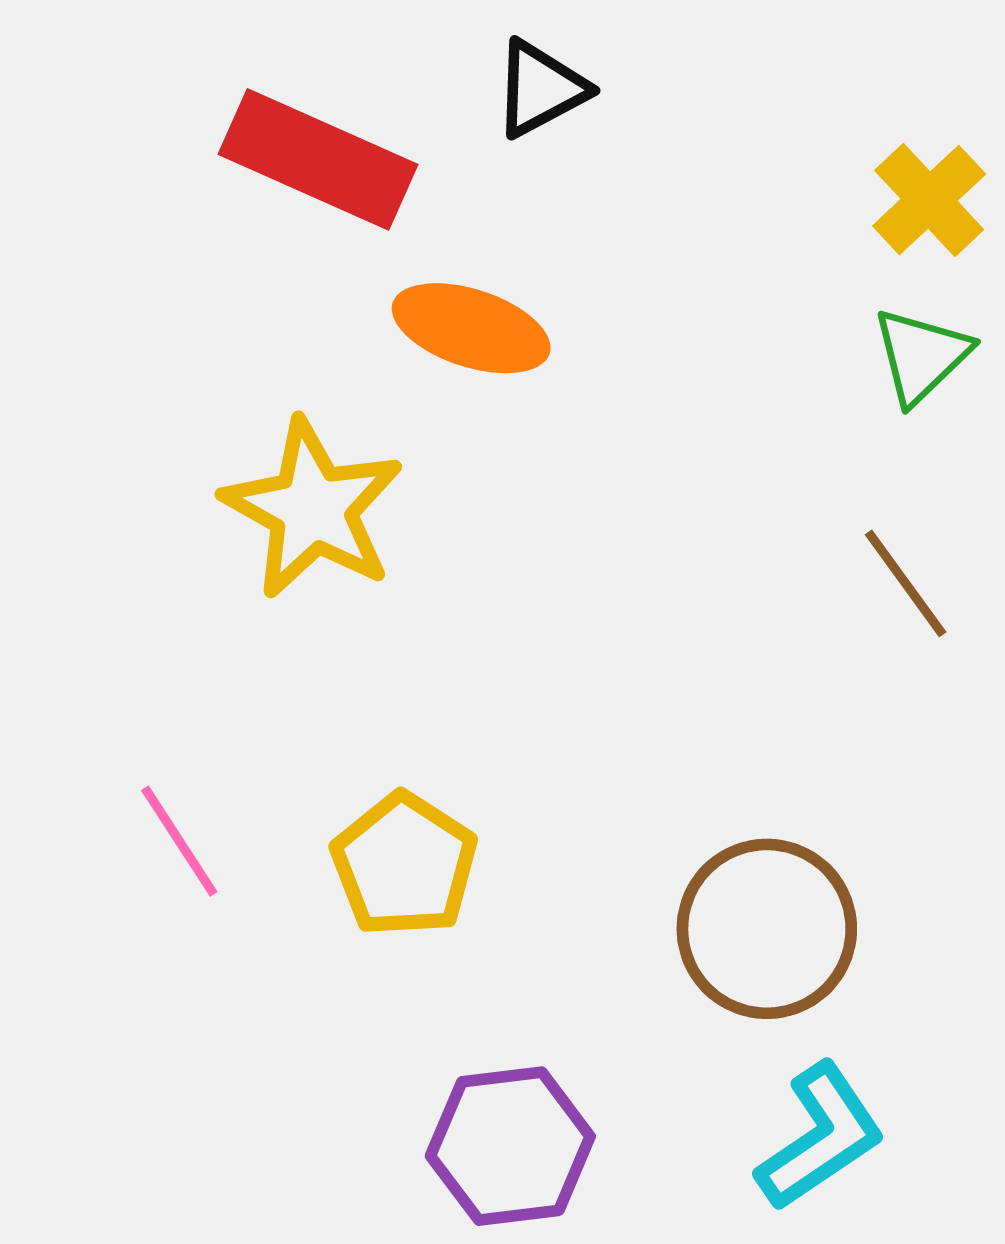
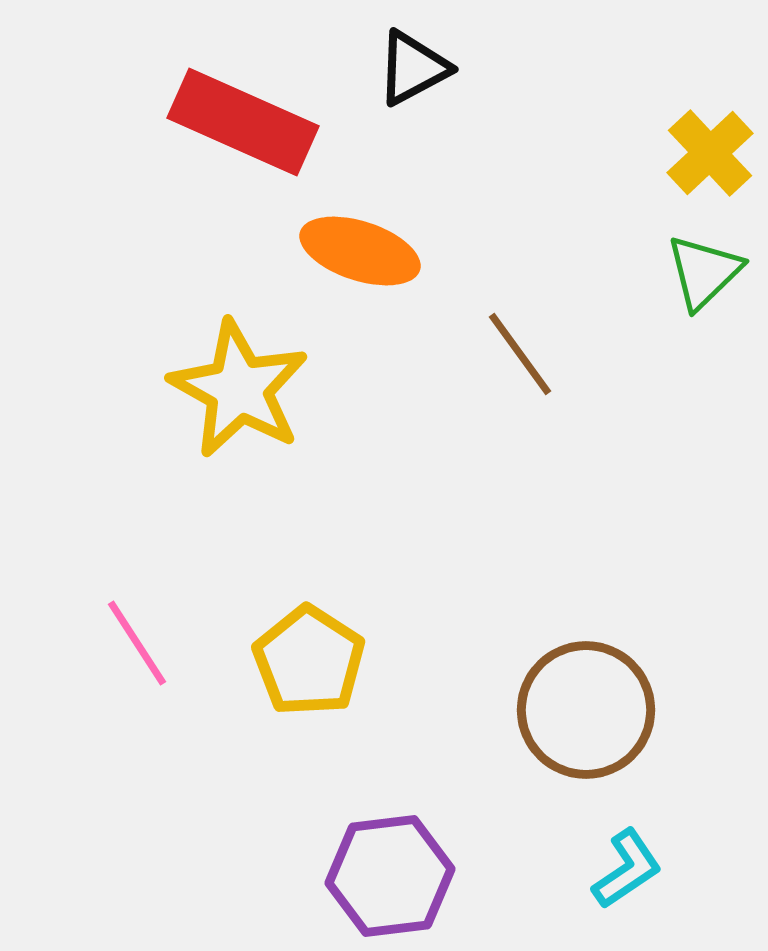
brown line: (906, 583) -> (520, 354), moved
cyan L-shape: (820, 1137) -> (627, 869), size x0.7

